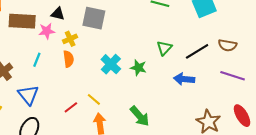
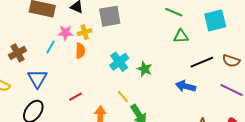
gray square: (94, 18) -> (110, 16), turned -30
pink star: (47, 31) -> (65, 33), moved
green triangle: (164, 48) -> (181, 36), moved, turned 35
yellow line: (94, 99) -> (123, 96), moved

